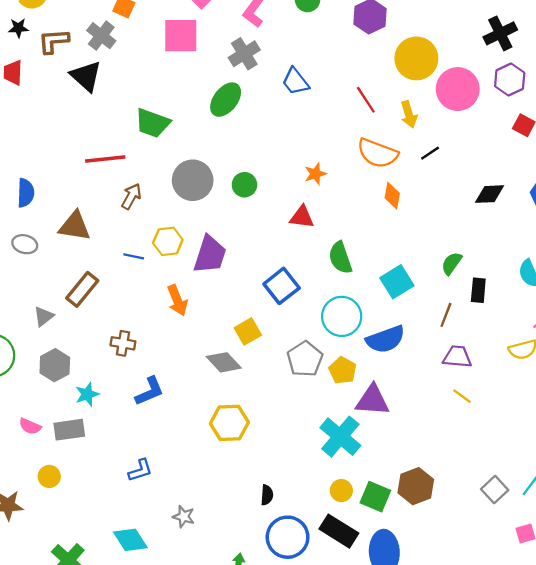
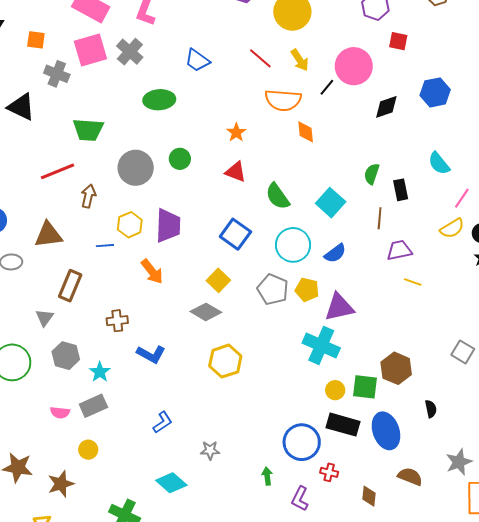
gray cross: (101, 36) -> (57, 74), moved
gray cross: (244, 54) -> (130, 52), moved
pink circle: (458, 89) -> (354, 66), moved
green ellipse: (226, 100) -> (159, 100), moved, turned 64
red triangle: (302, 217) -> (236, 172), turned 30
blue semicircle: (386, 339) -> (335, 253), size x0.7
blue L-shape: (150, 391) -> (151, 354), turned 68
black semicircle: (267, 495) -> (431, 409), moved

